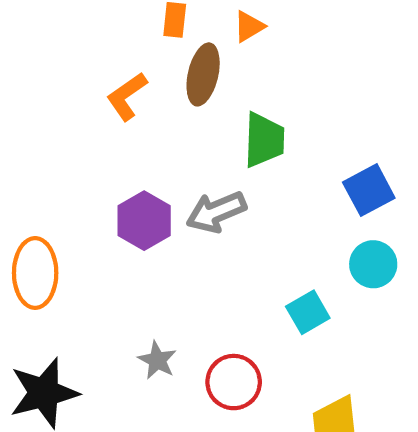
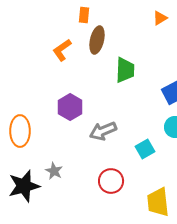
orange triangle: (249, 26) -> (160, 18), moved
gray arrow: (216, 212) -> (103, 131), moved
gray star: (157, 360) -> (54, 171), moved

